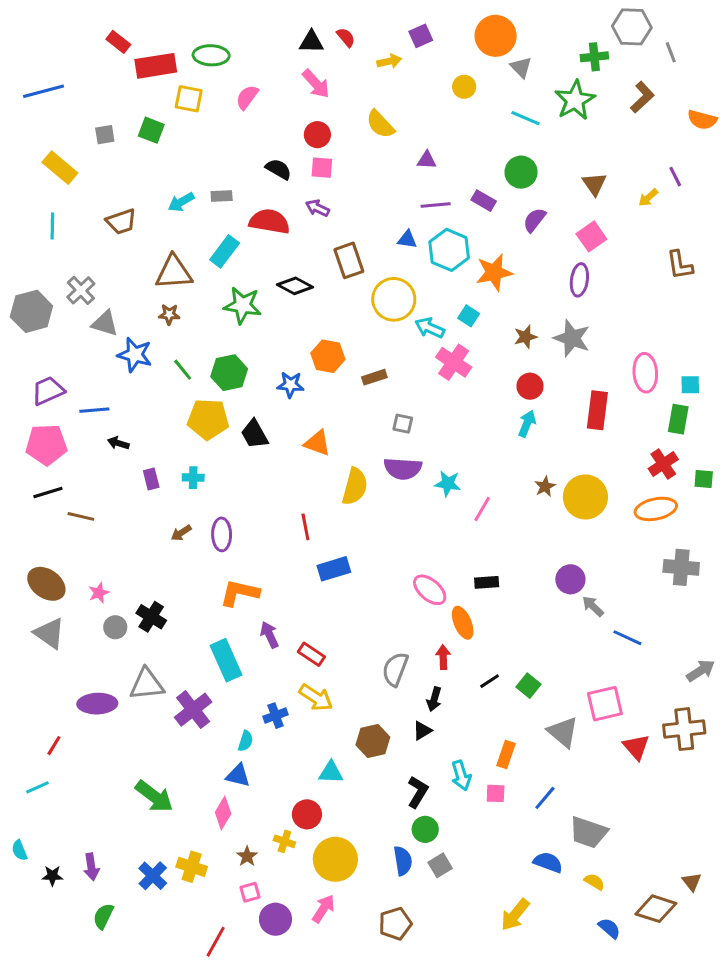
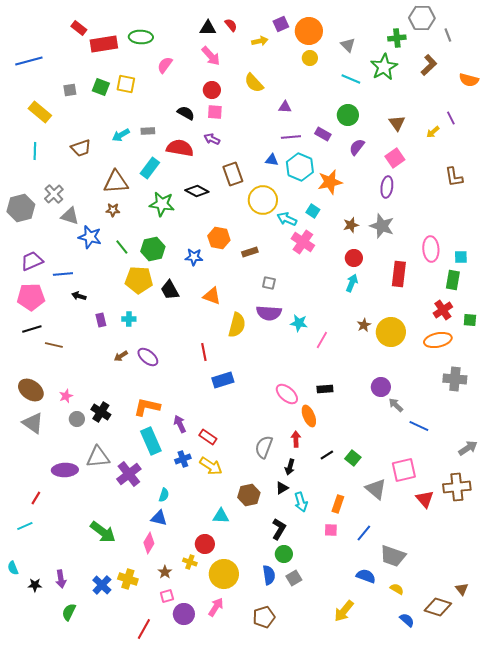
orange circle: (496, 36) -> (309, 31), moved
yellow square: (189, 99) -> (126, 84), moved
purple ellipse: (222, 534) -> (148, 357), turned -50
orange L-shape: (240, 593) -> (147, 407), moved
blue cross: (275, 716) -> (183, 459), moved
cyan arrow: (461, 775) -> (301, 502), moved

